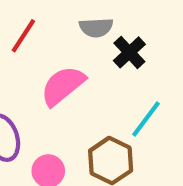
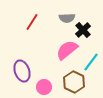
pink semicircle: (63, 86) -> (67, 50), moved

